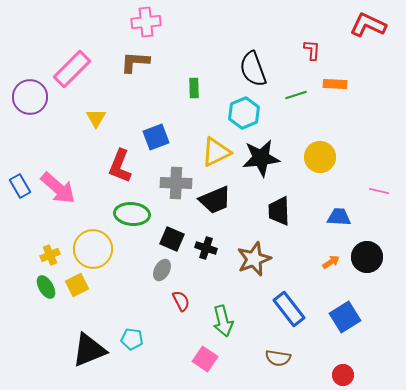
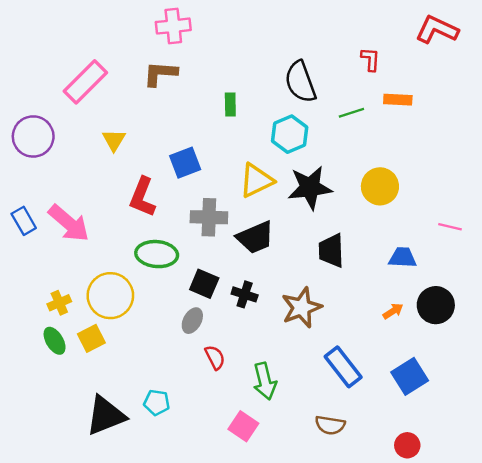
purple circle: (30, 97) -> (33, 136), moved

